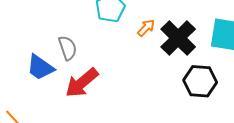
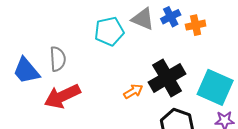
orange arrow: (146, 28) -> (133, 91), moved

